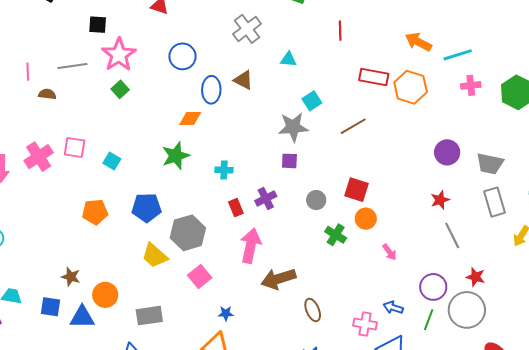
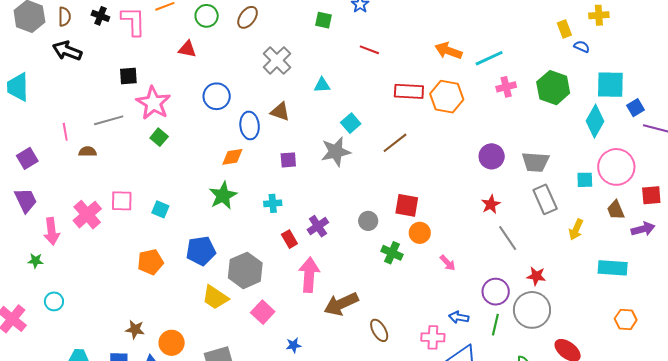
red line: (340, 31) -> (369, 50), turned -60
purple square: (289, 161) -> (288, 160), moved

